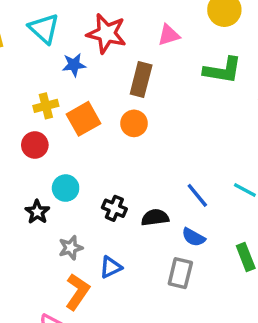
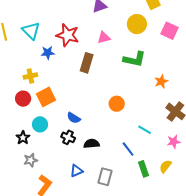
orange square: (84, 119) -> (46, 97), moved
orange circle: (134, 123) -> (117, 104), moved
blue line: (197, 195) -> (128, 149), moved
blue semicircle: (193, 237) -> (74, 118), moved
gray star: (71, 248) -> (31, 160), moved
blue triangle: (111, 267) -> (77, 171), moved

